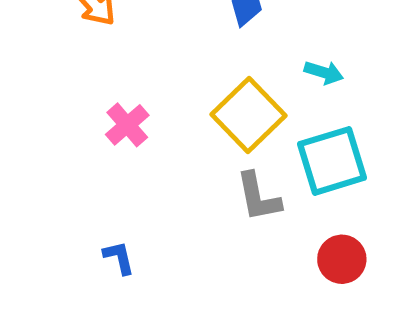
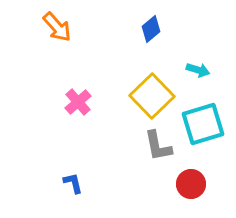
red circle: (342, 259) -> (191, 184), moved

